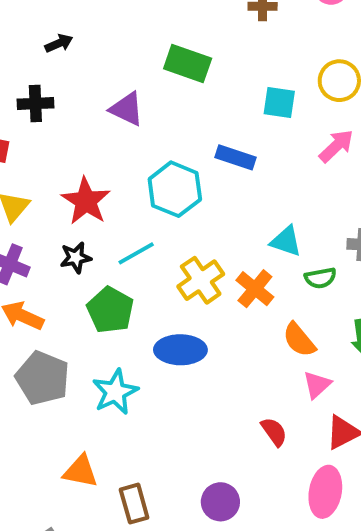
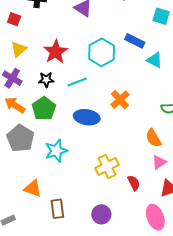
cyan triangle: (286, 241) -> (154, 60), moved
yellow cross: (201, 280) -> (107, 166), moved
orange cross: (255, 289) -> (120, 100), moved
green pentagon: (110, 310) -> (44, 109), moved
blue ellipse: (180, 350) -> (87, 117), moved
pink ellipse: (325, 492) -> (155, 217), turned -40

